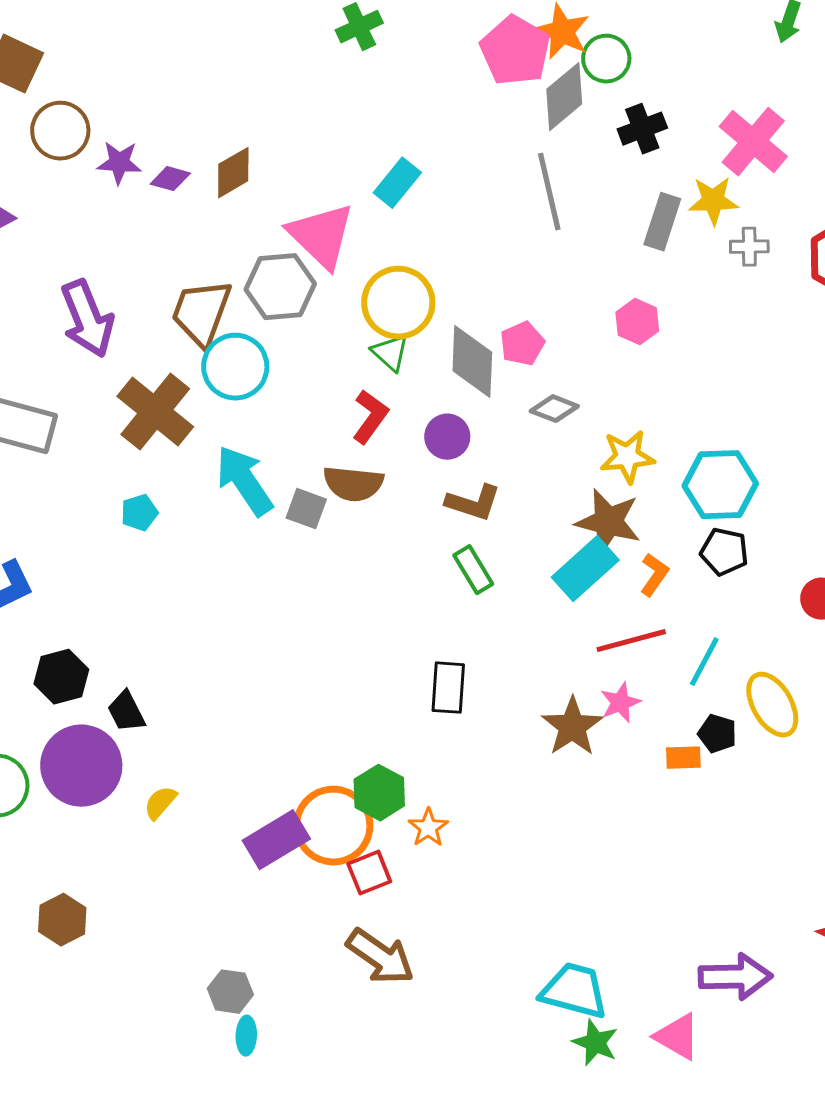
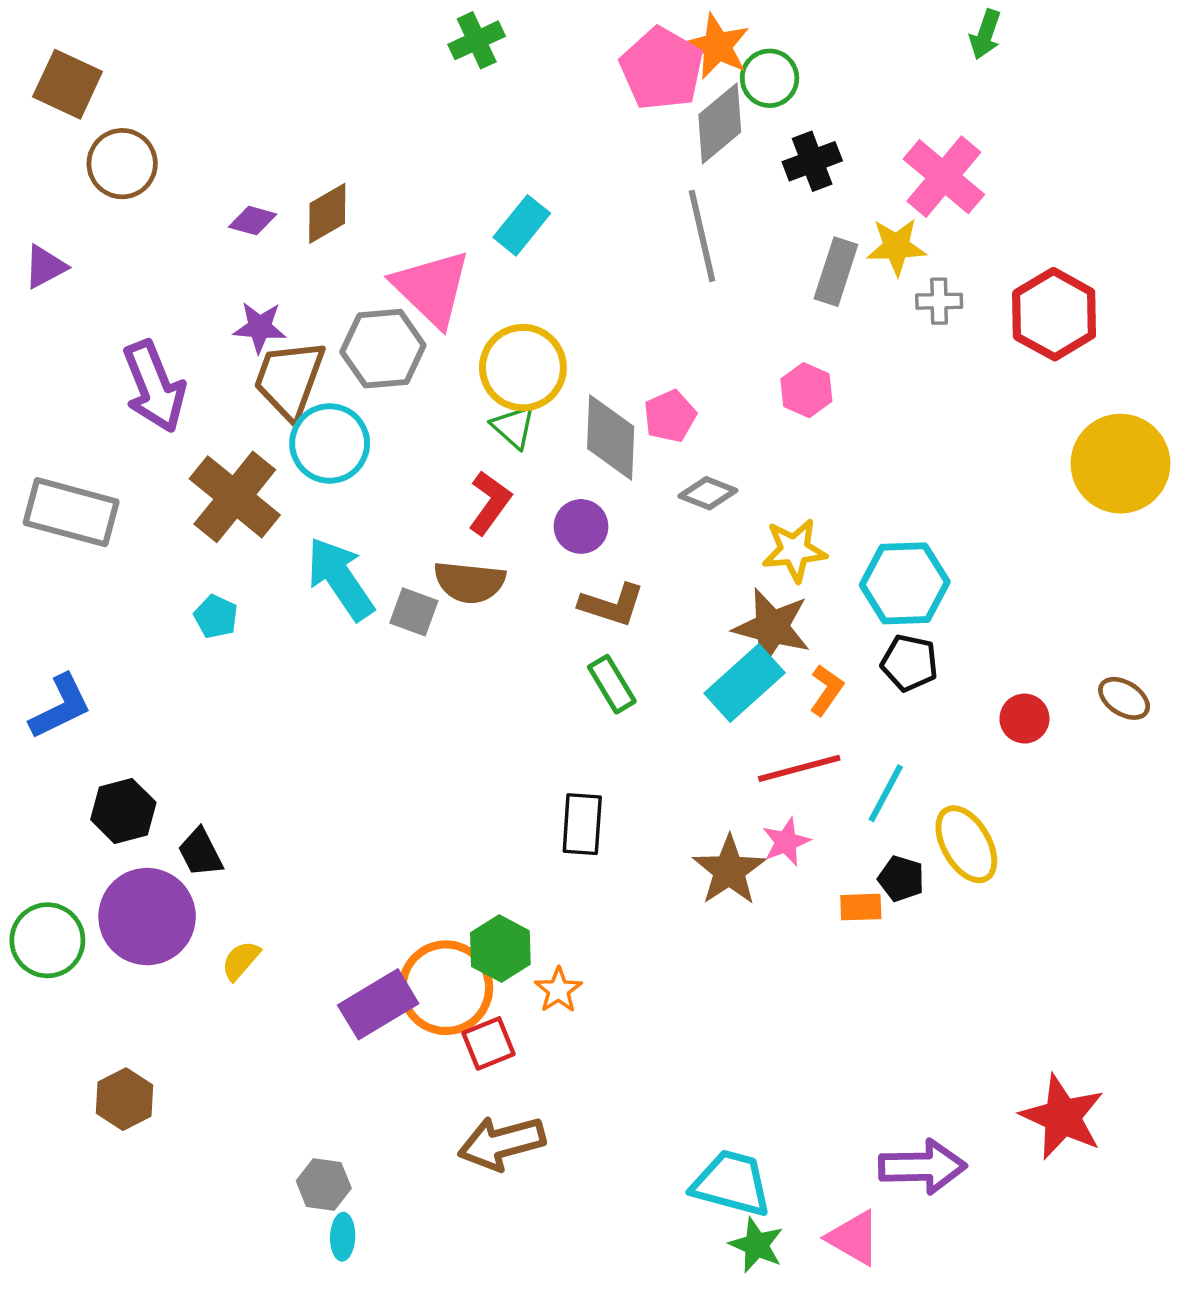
purple star: (119, 163) -> (260, 327), moved
cyan pentagon: (139, 513) -> (216, 617), turned -30
brown arrow: (380, 957) -> (502, 1143), turned 130

